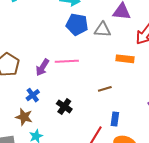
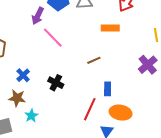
pink line: (67, 61) -> (53, 38), turned 55
purple arrow: (42, 67) -> (38, 16), moved

